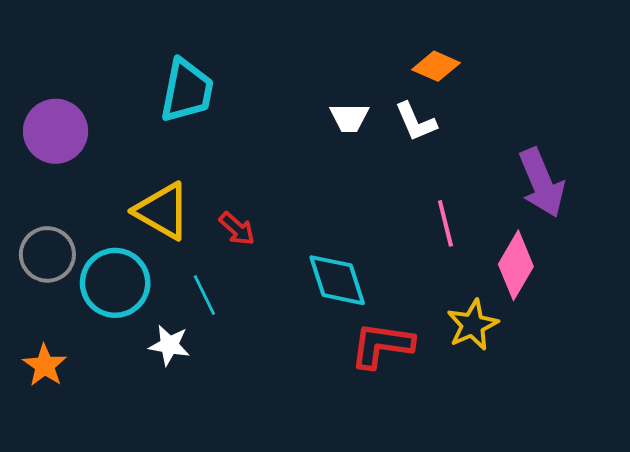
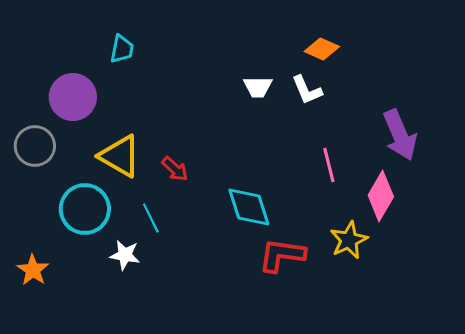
cyan trapezoid: (187, 91) -> (122, 49), moved, size x0.6
purple circle: (56, 131) -> (73, 97), moved
gray circle: (47, 254) -> (35, 146), moved

